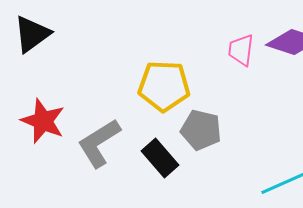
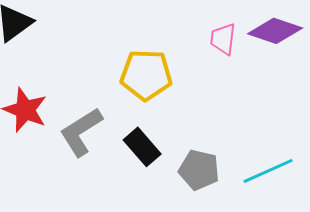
gray pentagon: (201, 130) -> (199, 170), moved

